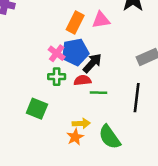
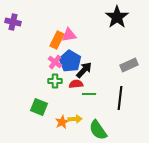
pink triangle: (101, 20) -> (69, 35), moved
orange rectangle: (75, 22) -> (57, 40), moved
blue pentagon: (75, 52) -> (70, 61), turned -30
orange star: (75, 137) -> (62, 122), moved

